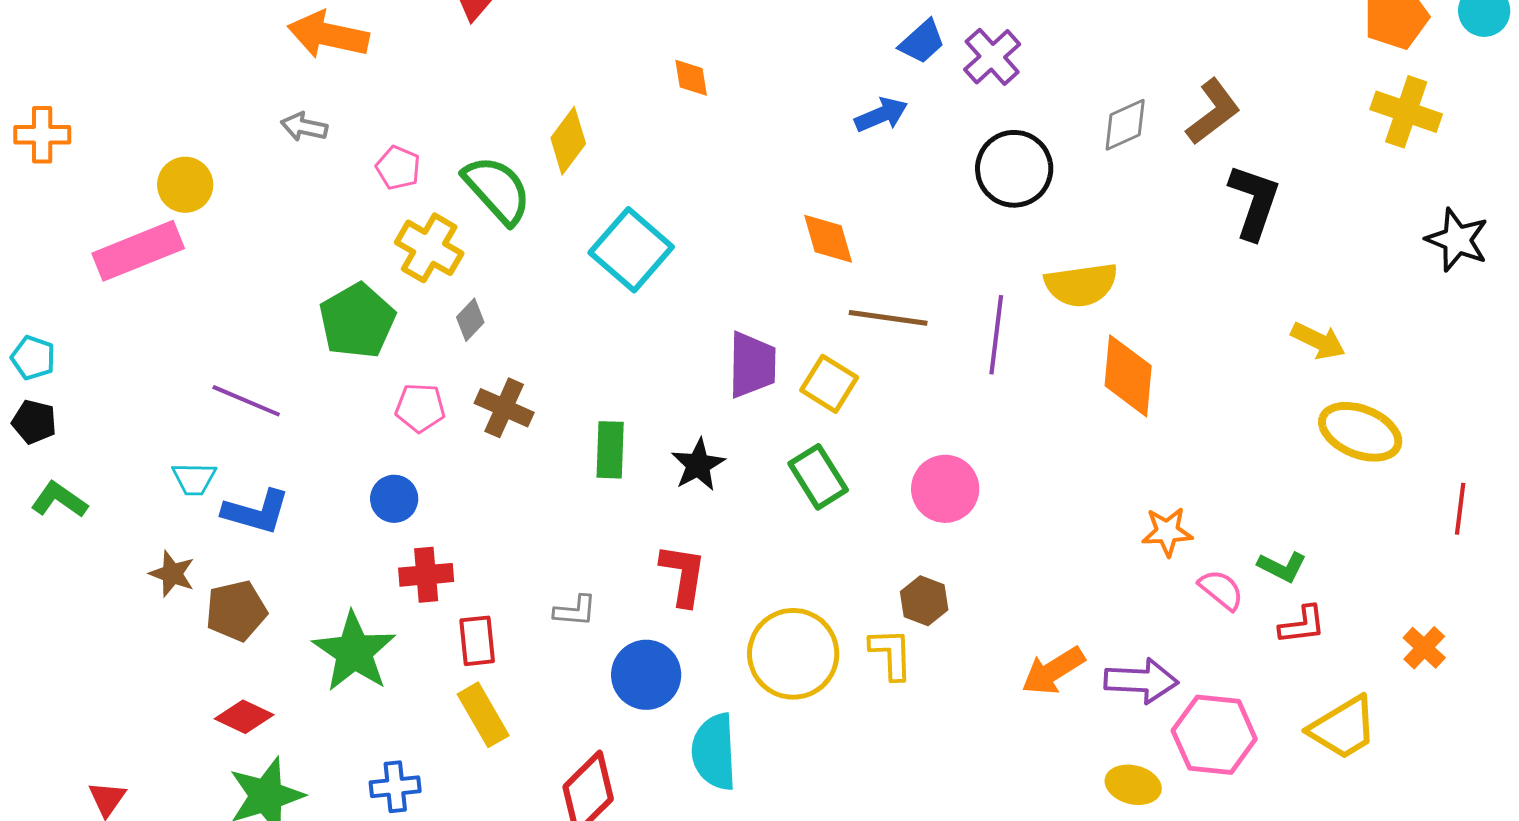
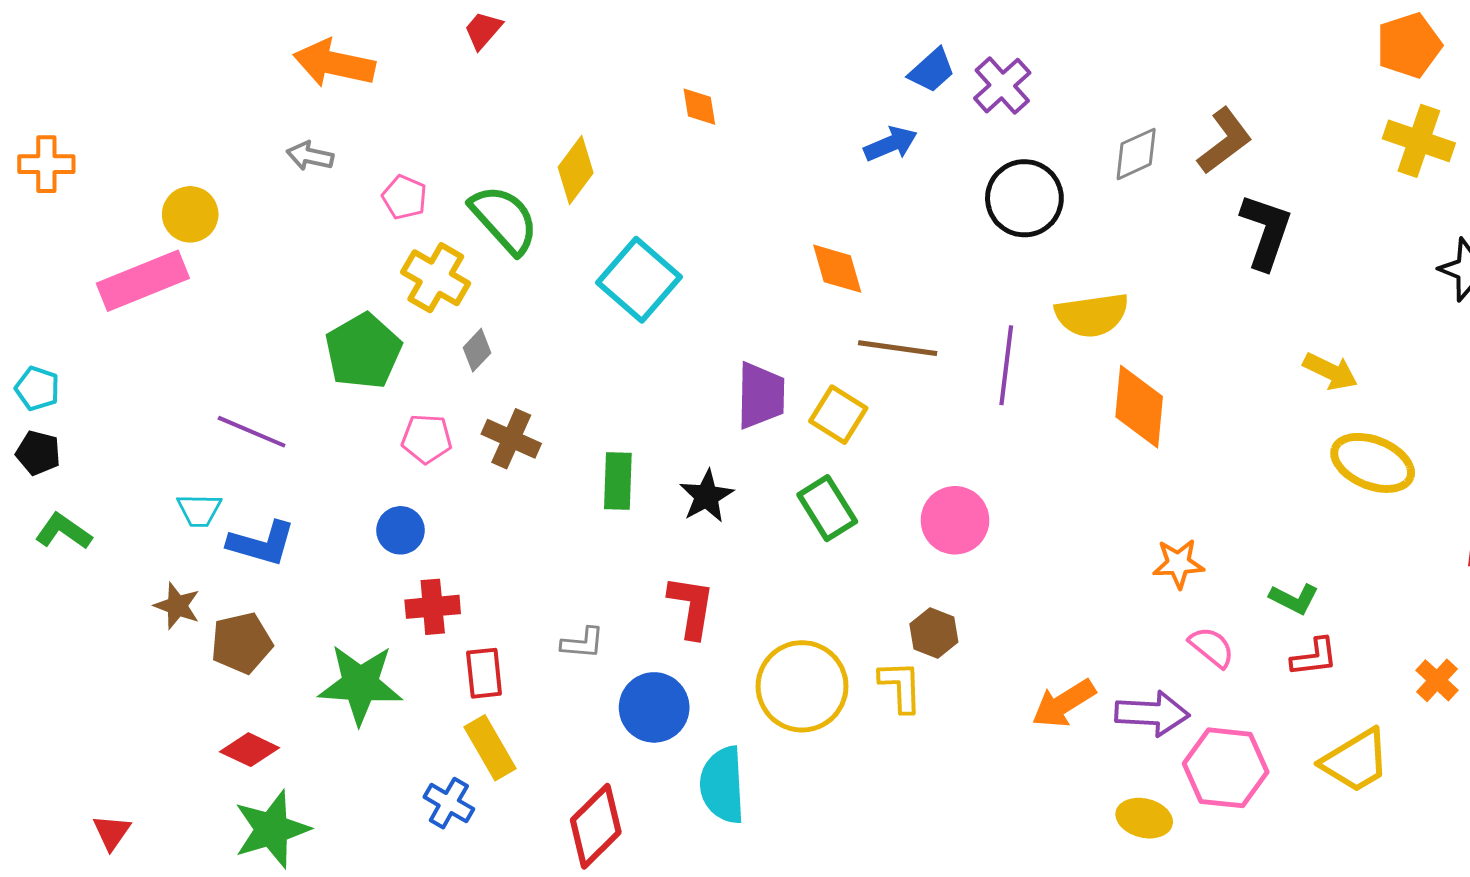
pink semicircle: (1221, 590) -> (1212, 647), moved
green star: (354, 652) -> (360, 684), turned -30
blue cross: (395, 787) -> (449, 803), moved, turned 36

